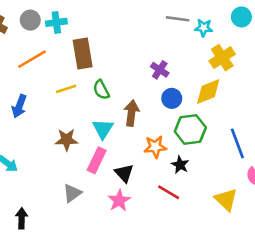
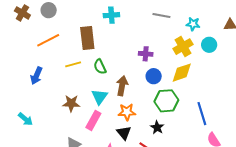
cyan circle: (241, 17) -> (209, 45), moved
cyan cross: (56, 22) -> (111, 15), moved
cyan star: (204, 28) -> (193, 24), moved
yellow cross: (222, 58) -> (183, 47), moved
purple cross: (160, 70) -> (146, 54), turned -32
orange star: (155, 147) -> (127, 112), moved
black triangle: (124, 173) -> (124, 133), moved

